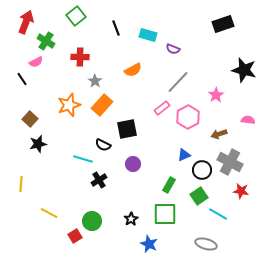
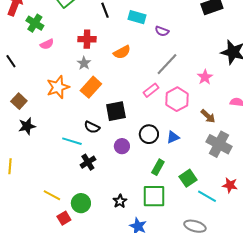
red cross: (80, 57) -> (87, 39), moved
pink semicircle: (36, 62) -> (47, 44), moved
brown arrow: (219, 134) -> (208, 116), turned -119
black circle: (202, 170) -> (149, 134), moved
red star: (241, 191) -> (230, 185), moved
yellow line: (49, 213) -> (52, 195), moved

